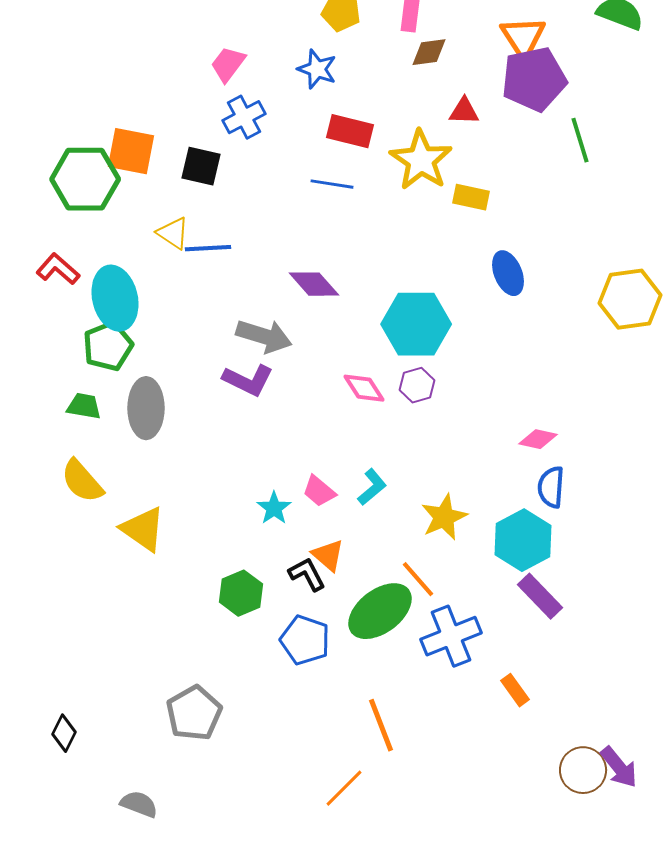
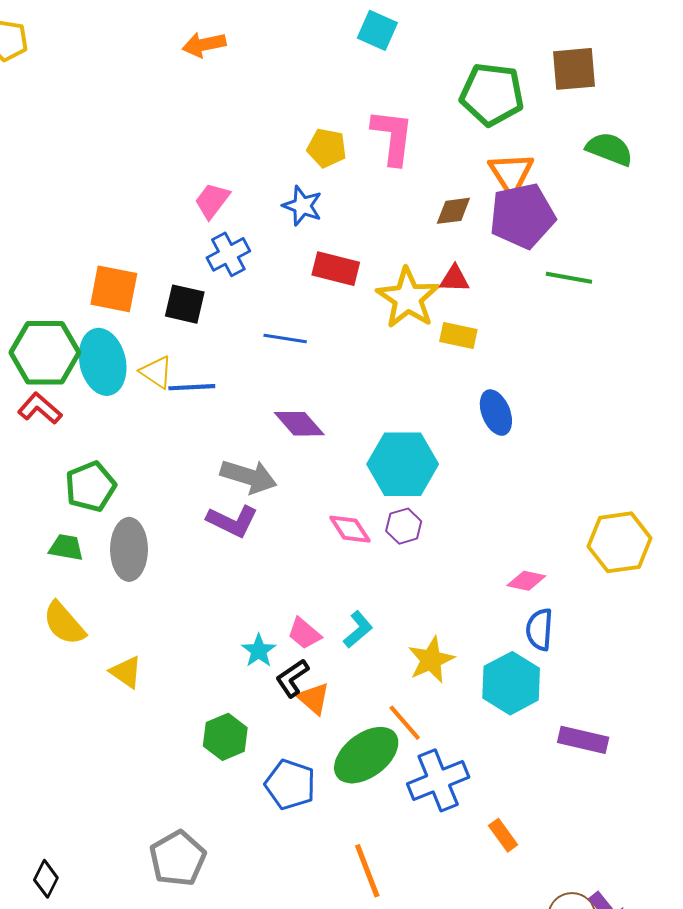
brown diamond: (429, 52) -> (453, 211), moved
red triangle: (464, 111) -> (454, 279), moved
green line: (580, 140) -> (569, 278), turned -63
green hexagon: (85, 179) -> (45, 353), moved
blue line: (332, 184) -> (285, 339), moved
cyan ellipse: (115, 298) -> (103, 362), moved
yellow hexagon: (630, 299) -> (620, 542), moved
yellow triangle: (143, 529) -> (126, 672), size x0.7
black L-shape: (307, 574) -> (292, 678), moved, turned -96
purple rectangle: (540, 596) -> (583, 740), moved, turned -33

